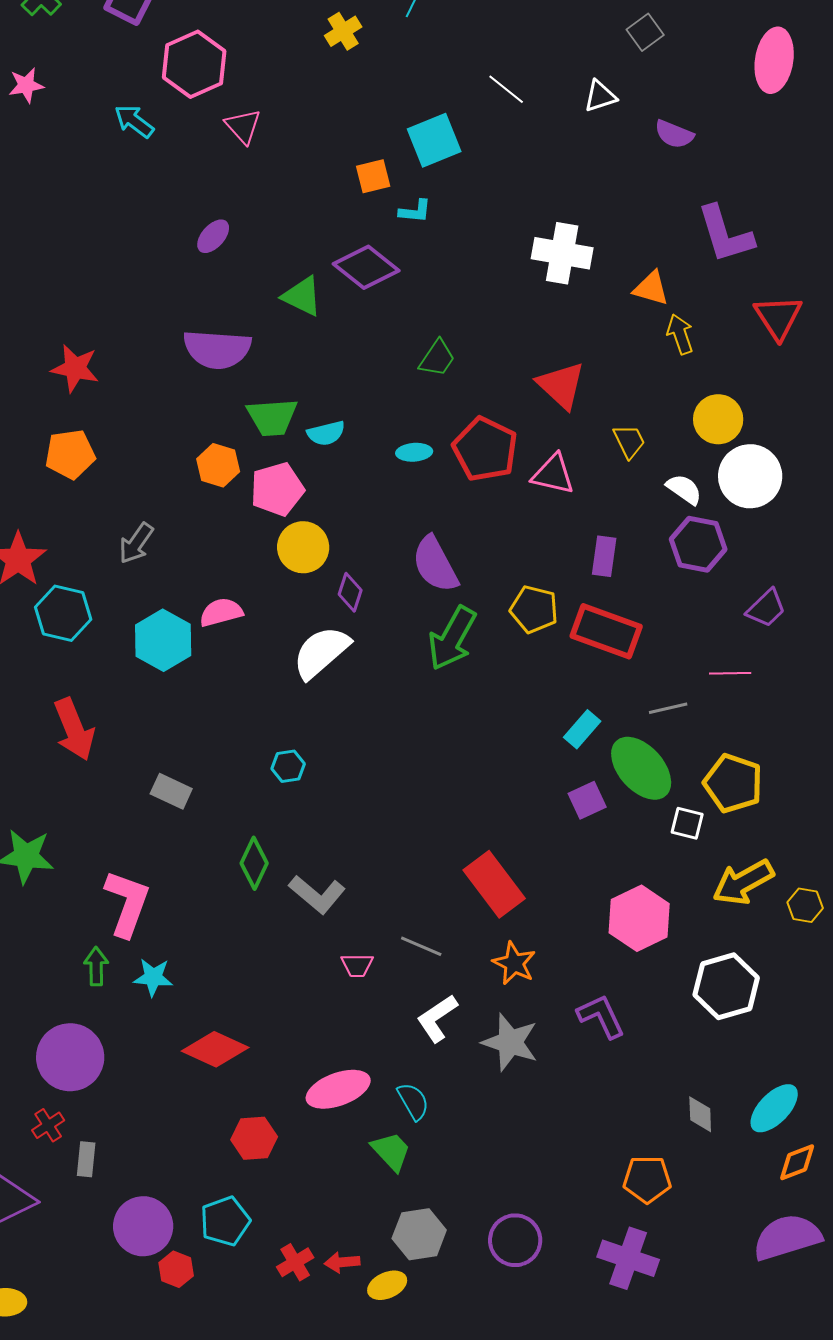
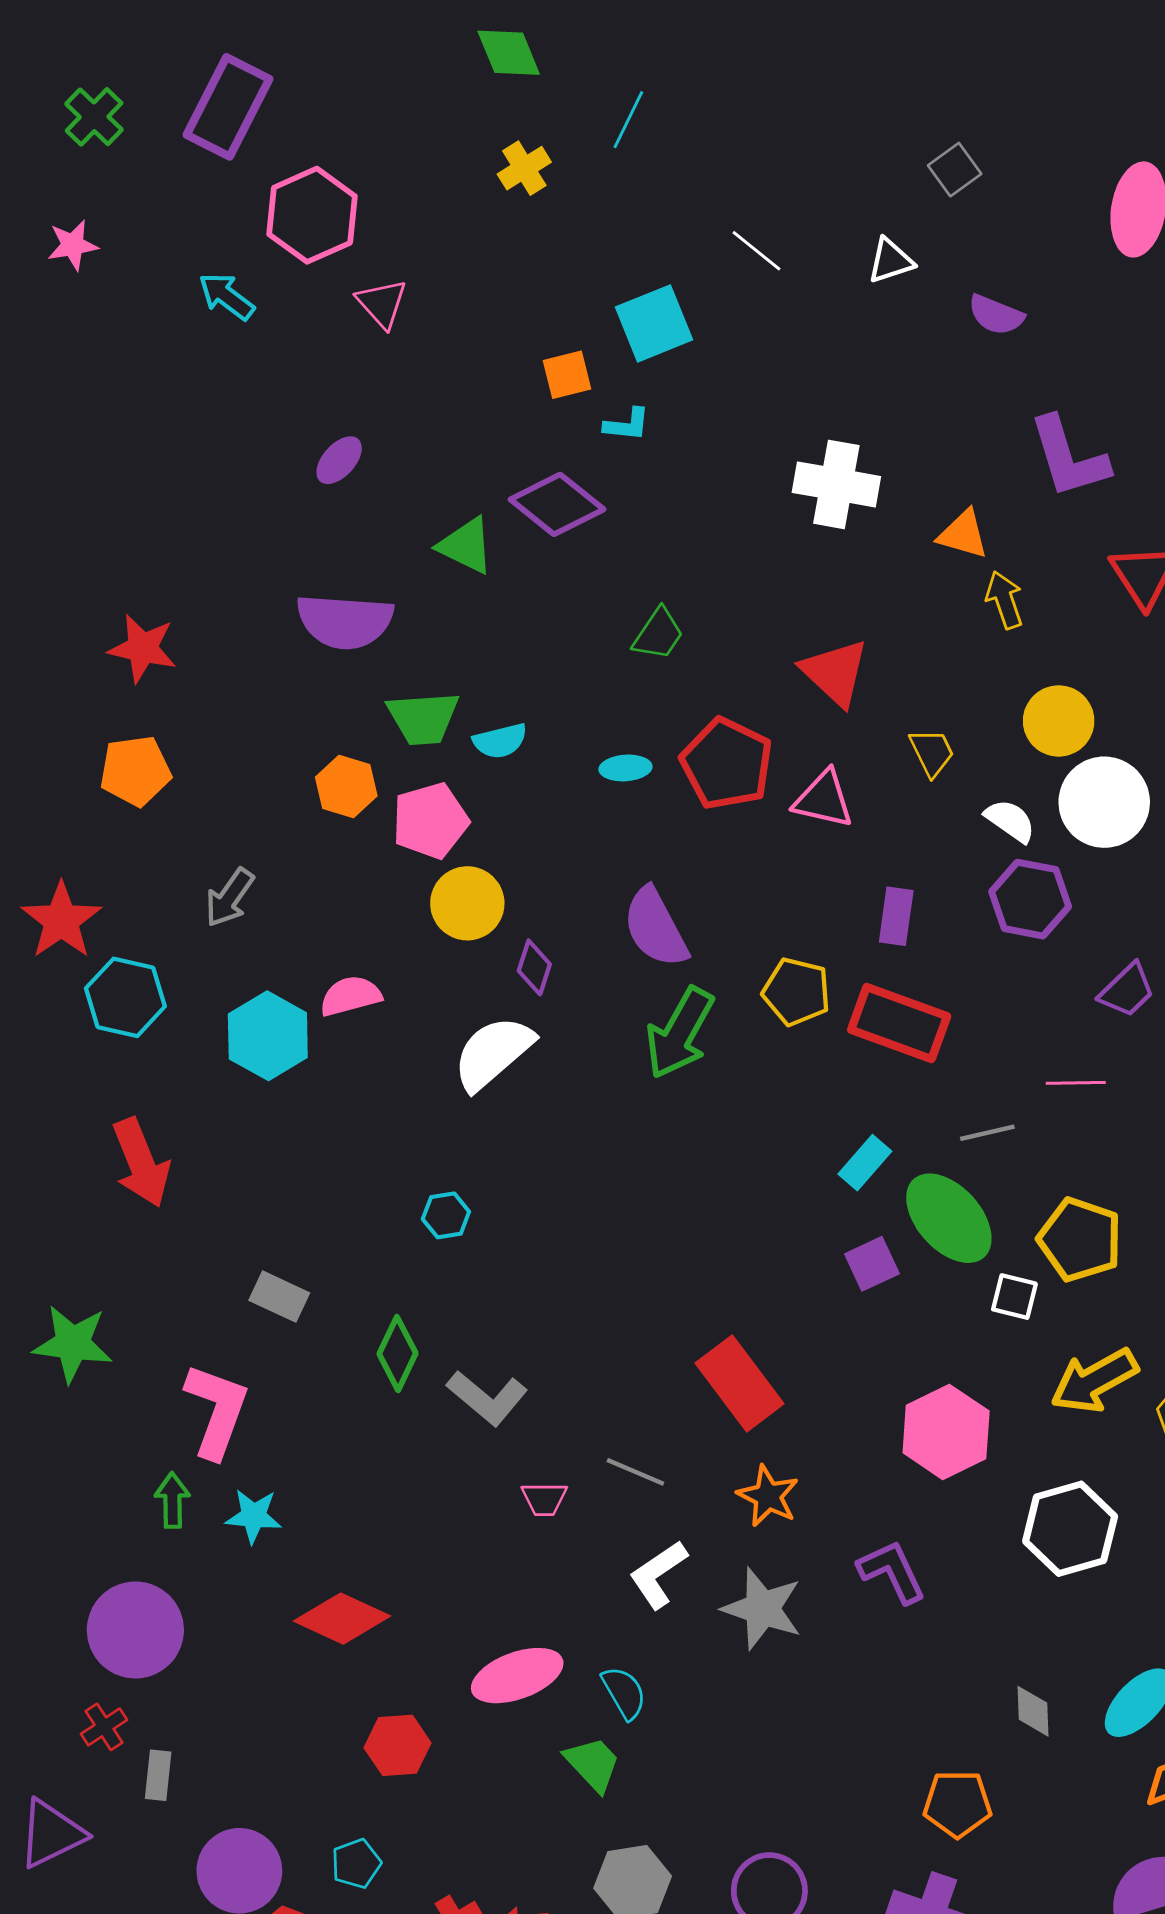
gray rectangle: (171, 791) -> (279, 1297), moved
cyan pentagon: (225, 1221) -> (356, 1864), size x0.7

